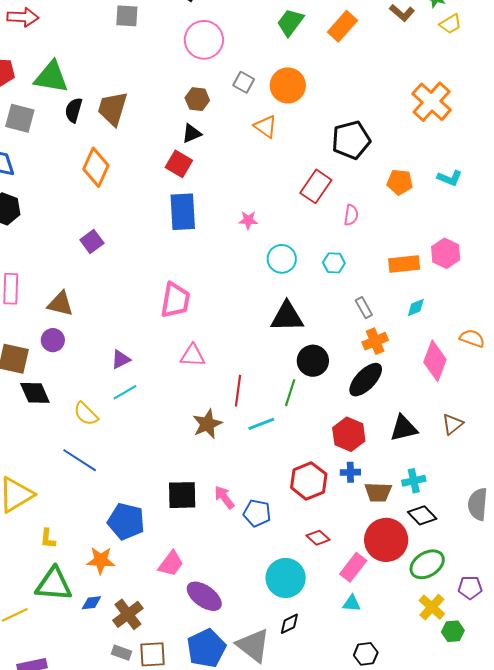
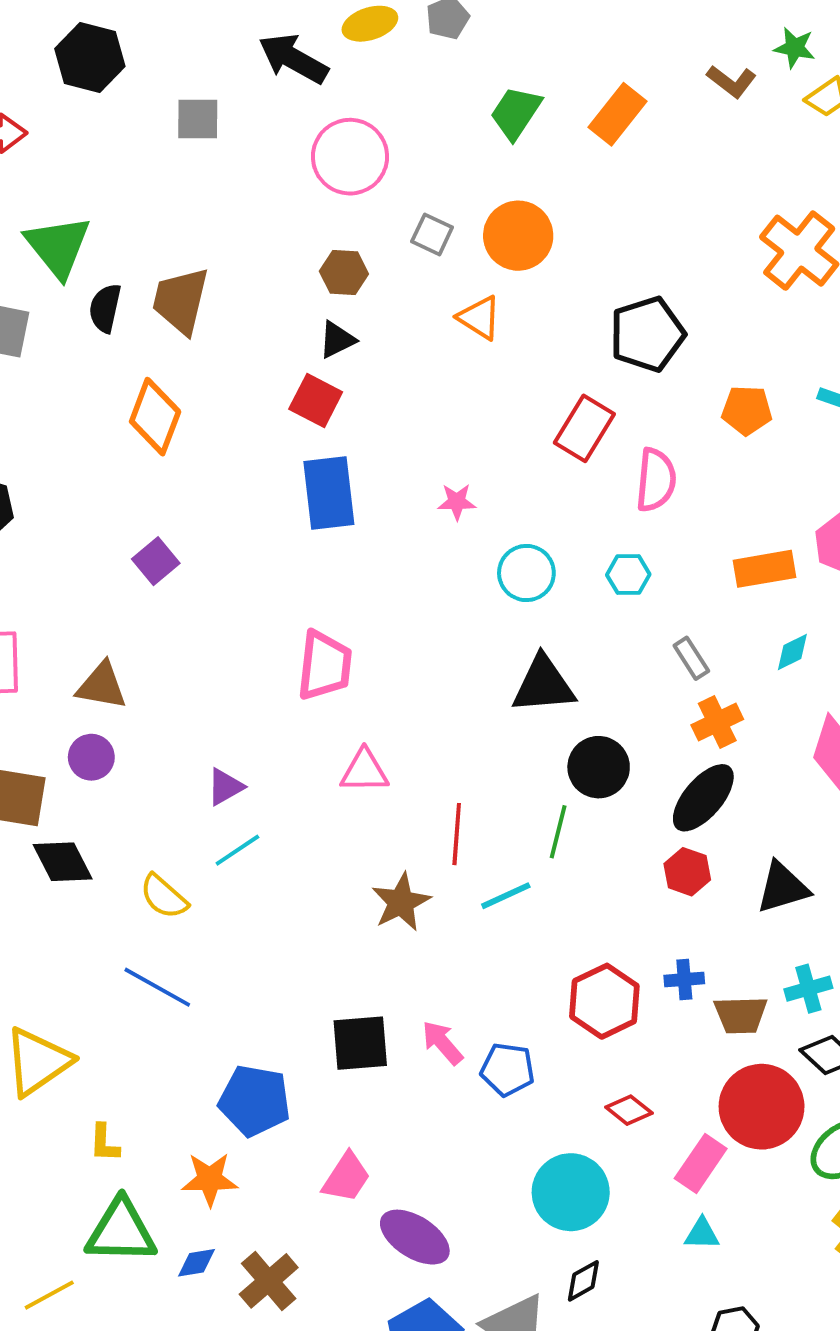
green triangle: (51, 77) -> (58, 246), turned 45
pink semicircle: (351, 215) -> (656, 480), size x1.5
red hexagon: (349, 434) -> (687, 872), moved, size x0.7

